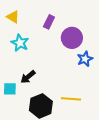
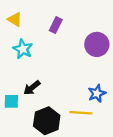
purple circle: (72, 38) -> (97, 44), moved
blue star: (85, 59) -> (97, 93), moved

